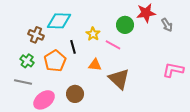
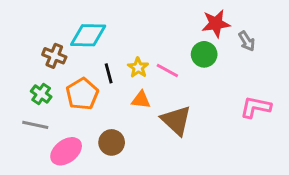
green circle: (125, 25) -> (204, 54), moved
yellow star: (93, 34) -> (138, 68), moved

